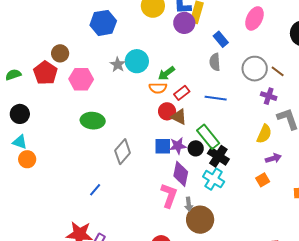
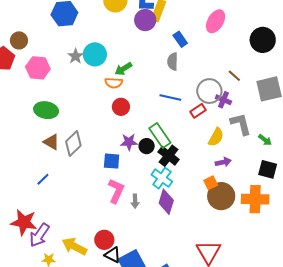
gray circle: (255, 69) -> (209, 91), moved
red rectangle: (182, 93) -> (198, 111), moved
brown triangle: (179, 117) -> (51, 142), moved
blue square: (163, 146) -> (112, 161), moved
purple diamond: (181, 174) -> (166, 202), moved
brown circle: (200, 220) -> (221, 196), moved

